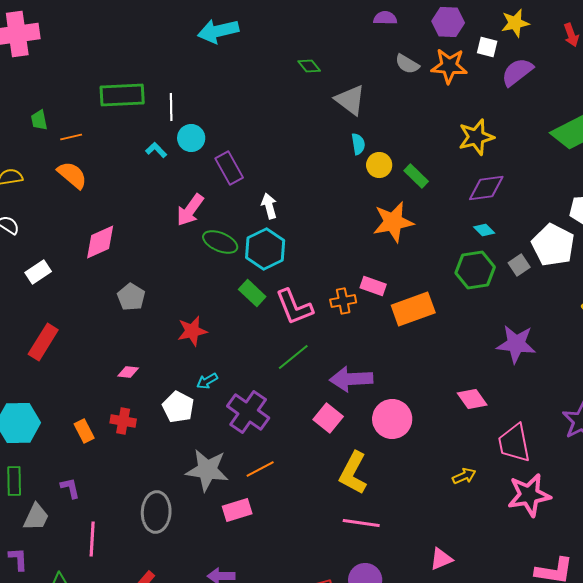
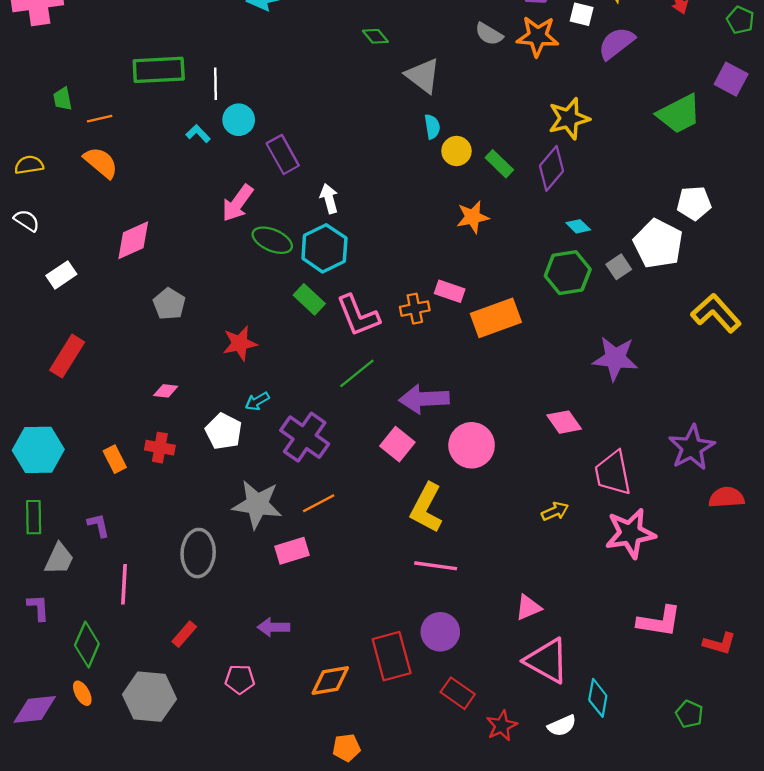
purple diamond: (486, 188) -> (551, 168), moved, turned -42
orange star: (393, 222) -> (473, 217), size x0.7

